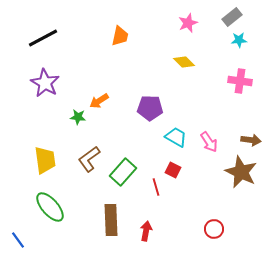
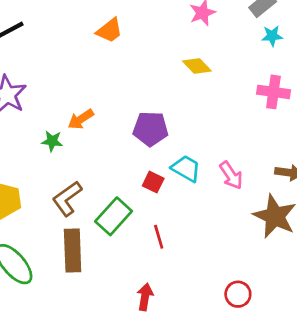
orange trapezoid: (120, 36) -> (109, 30), turned 40
red square: (173, 170) -> (153, 182), moved
brown rectangle: (111, 220) -> (73, 250), moved

